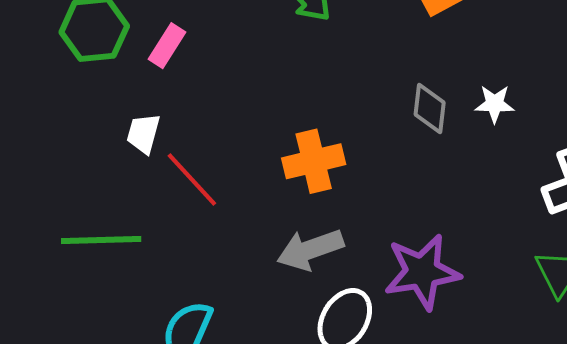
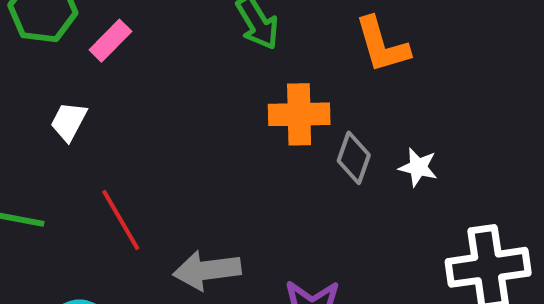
orange cross: (314, 161) -> (299, 114), moved
red line: (192, 179) -> (121, 220), moved

